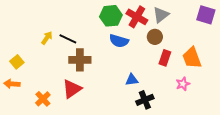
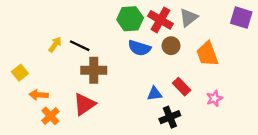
brown circle: (155, 37) -> (171, 46), moved
red rectangle: (165, 58) -> (182, 87), moved, turned -63
orange trapezoid: (192, 58) -> (207, 54), moved
orange arrow: (12, 84) -> (39, 95), moved

